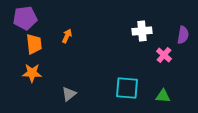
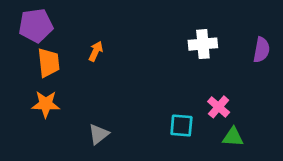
pink cross: (164, 55) -> (219, 107), moved
cyan square: (127, 88) -> (181, 126), size x0.7

